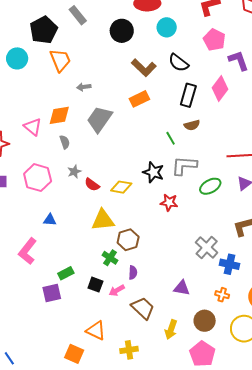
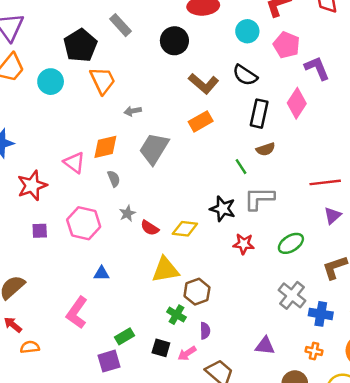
cyan circle: (167, 27) -> (247, 31), moved
green ellipse: (210, 186) -> (291, 243), moved

